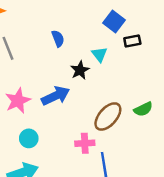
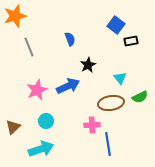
cyan triangle: (99, 54) -> (120, 78), moved
brown ellipse: (108, 116) -> (111, 103), turned 40

